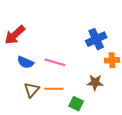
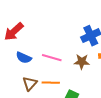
brown star: (95, 82) -> (82, 62), moved

